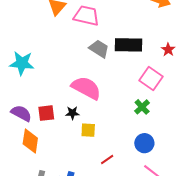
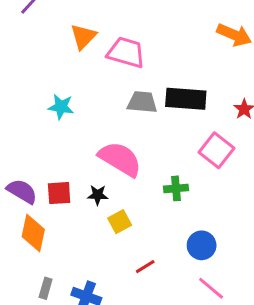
gray trapezoid: (99, 49) -> (142, 102), turned -30
cyan star: (22, 63) -> (61, 107), moved, size x0.7
green cross: (142, 107) -> (176, 188), moved, turned 35
yellow square: (88, 130) -> (120, 222), turned -35

